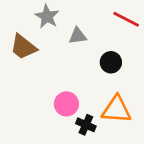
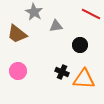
pink circle: (66, 104) -> (18, 71), moved
black cross: (86, 125) -> (62, 72), moved

